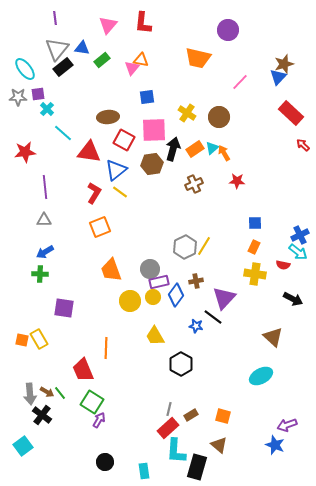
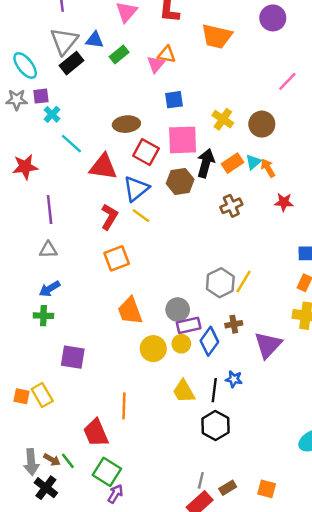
orange trapezoid: (198, 58) -> (217, 36), moved
black line: (213, 317) -> (214, 390), moved, turned 60

